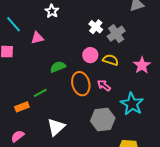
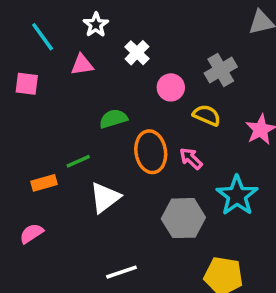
white star: (52, 11) -> (96, 25), moved
white cross: (96, 27) -> (137, 53), moved
pink circle: (90, 55) -> (171, 87), moved
white triangle: (56, 127) -> (105, 198), moved

